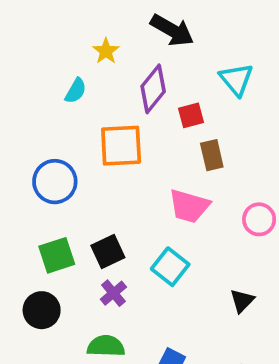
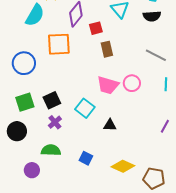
cyan semicircle: (76, 91) -> (35, 15), size x1.6
pink trapezoid: (189, 206) -> (108, 85), moved
black triangle: (242, 301) -> (110, 125), moved, turned 48

